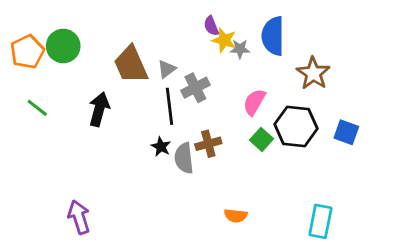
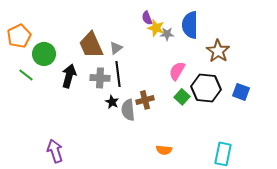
green circle: (63, 46) -> (44, 54), moved
gray cross: (195, 88) -> (100, 78), moved, turned 30

